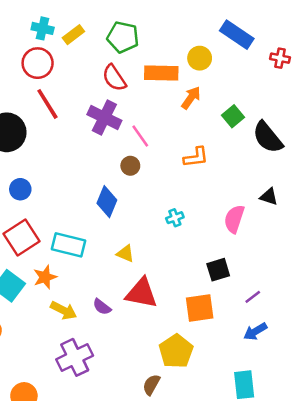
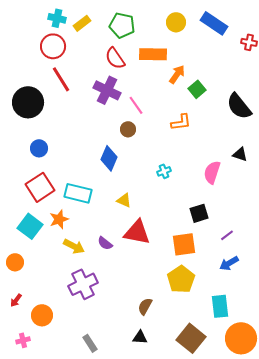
yellow circle: (200, 58) -> (176, 22), moved
green square: (233, 116) -> (197, 89), moved
yellow pentagon: (176, 351) -> (181, 279), moved

